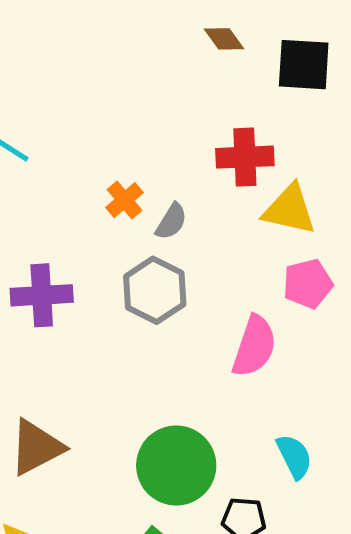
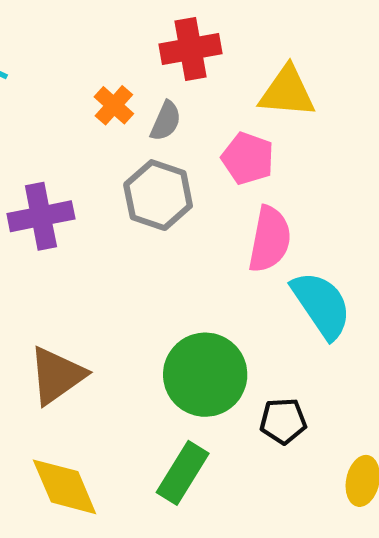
red cross: (245, 157) -> (191, 49), moved
pink pentagon: (308, 284) -> (248, 158), moved, turned -30
cyan semicircle: (294, 457) -> (321, 305), moved, size x1.5

